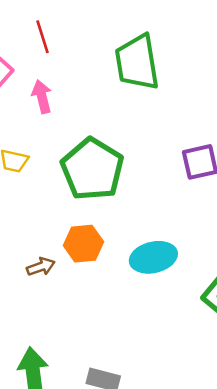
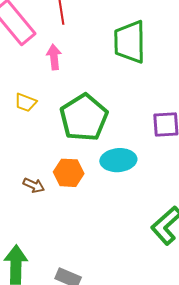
cyan ellipse: (153, 257) -> (118, 160), moved
brown arrow: (41, 267) -> (34, 185), turned 35

